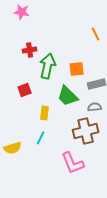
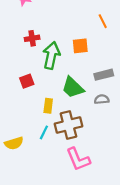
orange square: (77, 69) -> (80, 46), moved
brown cross: (86, 131) -> (68, 125), moved

